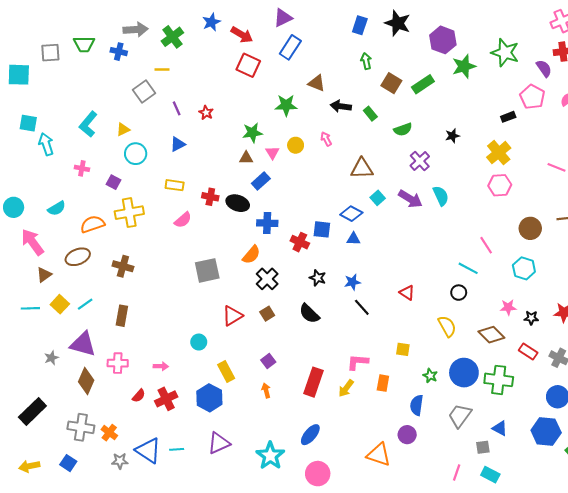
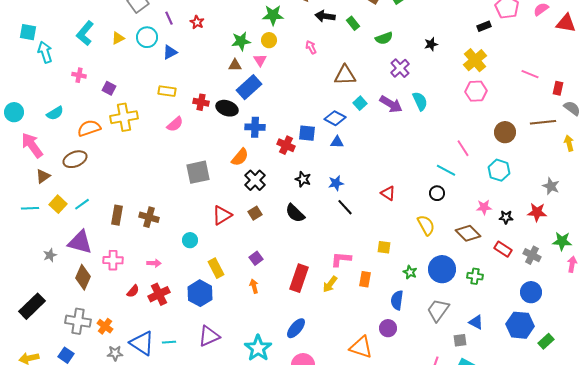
yellow circle: (296, 145) -> (269, 40), moved
cyan circle: (136, 154) -> (147, 37), moved
blue rectangle: (261, 181) -> (249, 87), size x1.4
brown cross: (123, 266) -> (149, 217), moved
green cross: (499, 380) -> (475, 276), size x0.6

